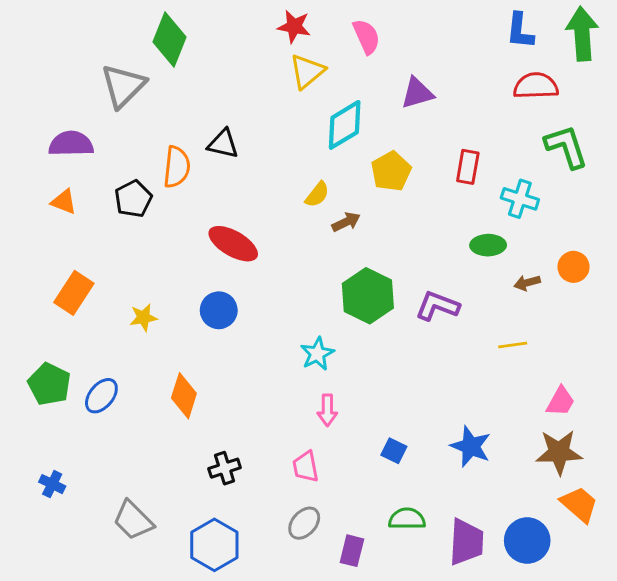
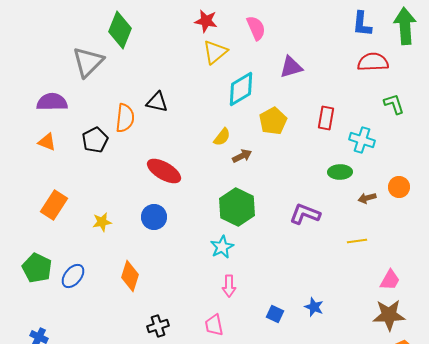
green L-shape: (566, 147) -> (394, 104), size x0.7
green hexagon: (368, 296) -> (237, 207), moved
blue star: (471, 446) -> (314, 307), moved, size x0.7

